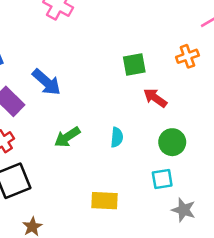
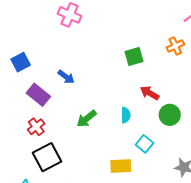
blue arrow: (47, 82) -> (66, 77), size x0.7
red arrow: (155, 98) -> (150, 93), moved
cyan square: (162, 179) -> (145, 144), moved, turned -36

